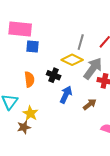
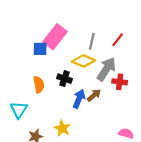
pink rectangle: (20, 29) -> (55, 37), moved, turned -55
brown arrow: (90, 104) -> (94, 95), moved
yellow star: (30, 113) -> (62, 128), moved

